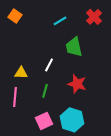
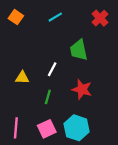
cyan line: (60, 21) -> (55, 17), moved
pink line: (15, 97) -> (16, 128), moved

